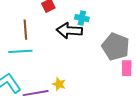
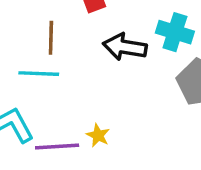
cyan cross: (82, 18) -> (175, 32), moved, size x1.5

